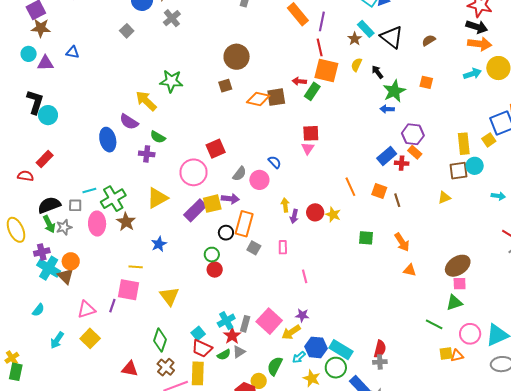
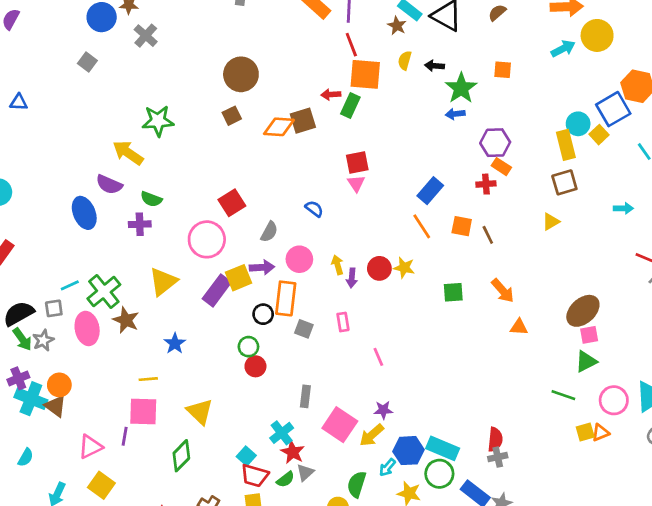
black arrow: (377, 72) -> (434, 66), turned -40
blue rectangle: (387, 156) -> (430, 191), moved
cyan circle: (475, 166) -> (578, 124), moved
pink circle: (259, 180) -> (299, 259), moved
gray rectangle: (245, 324) -> (305, 396), moved
green diamond: (160, 340) -> (181, 456), moved, turned 35

